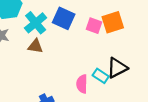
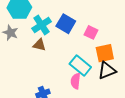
orange square: (113, 22) -> (105, 53), moved
cyan rectangle: (101, 76) -> (80, 65), moved, size x1.5

